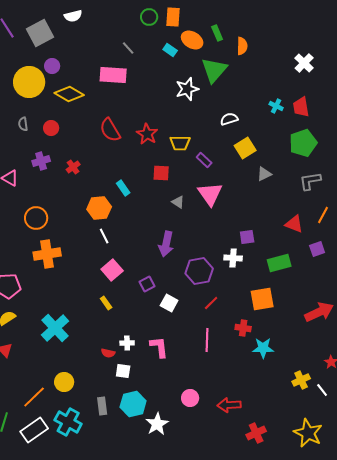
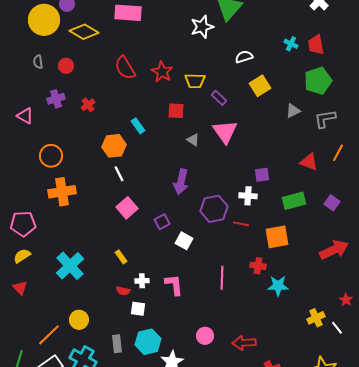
gray triangle: (264, 174) -> (293, 111), moved
purple square: (317, 249) -> (332, 203), moved, turned -35
yellow rectangle: (106, 303) -> (121, 257), moved
red line: (211, 303) -> (241, 224), moved, turned 56

